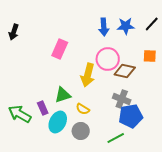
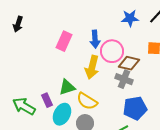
blue arrow: (104, 27) -> (95, 39), moved
gray cross: (122, 99) -> (124, 79), moved
yellow semicircle: (83, 109) -> (87, 101), size x1.5

